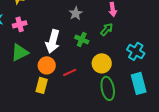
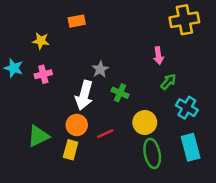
gray star: (76, 13) -> (100, 69), moved
green arrow: (107, 29) -> (168, 82), moved
green triangle: (20, 52) -> (38, 136), moved

